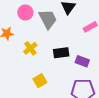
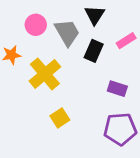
yellow cross: (30, 48) -> (45, 74), size x1.6
black rectangle: (61, 53) -> (94, 51), moved, turned -56

